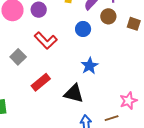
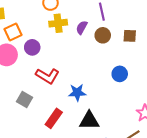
blue circle: (83, 29) -> (120, 74), moved
blue star: (90, 66) -> (77, 93), moved, turned -30

